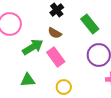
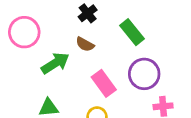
pink rectangle: (56, 57) -> (104, 83), moved

